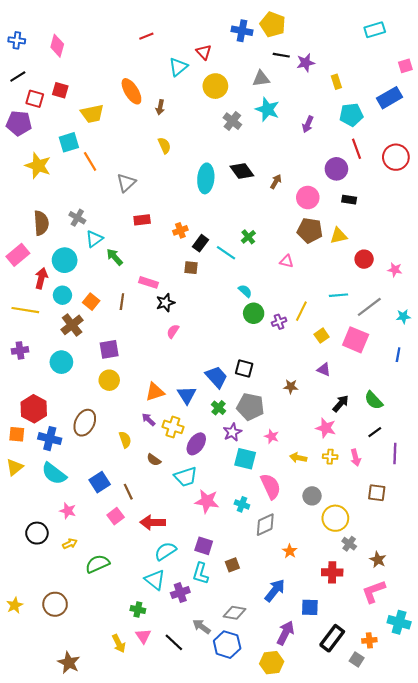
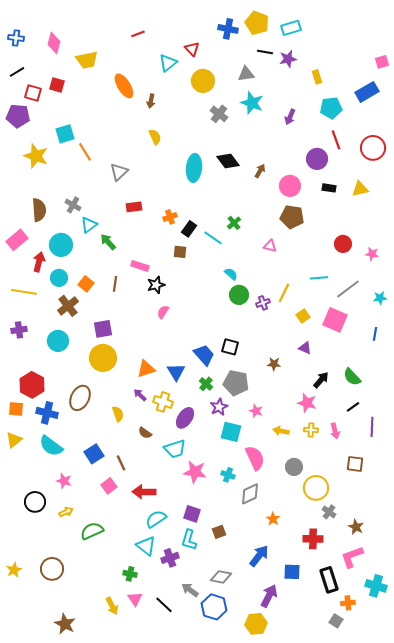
cyan rectangle: (375, 30) -> (291, 28), moved
yellow trapezoid: (92, 114) -> (87, 60), moved
yellow triangle: (339, 236) -> (360, 189), moved
yellow circle: (109, 380) -> (103, 358), size x1.4
black rectangle: (332, 638) -> (329, 580), moved, turned -55

